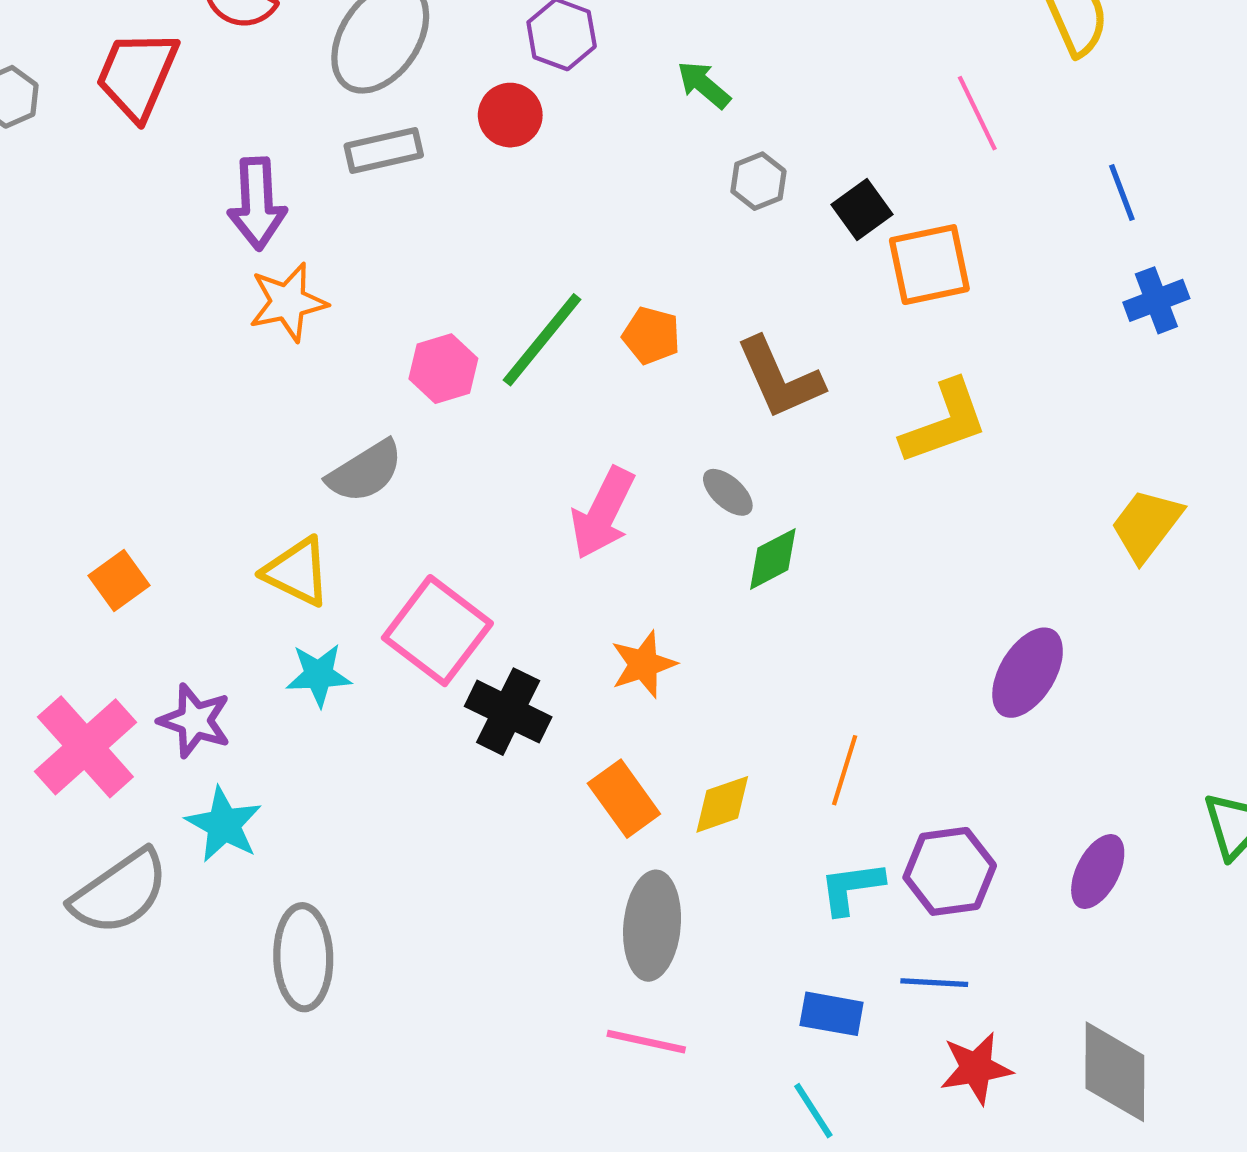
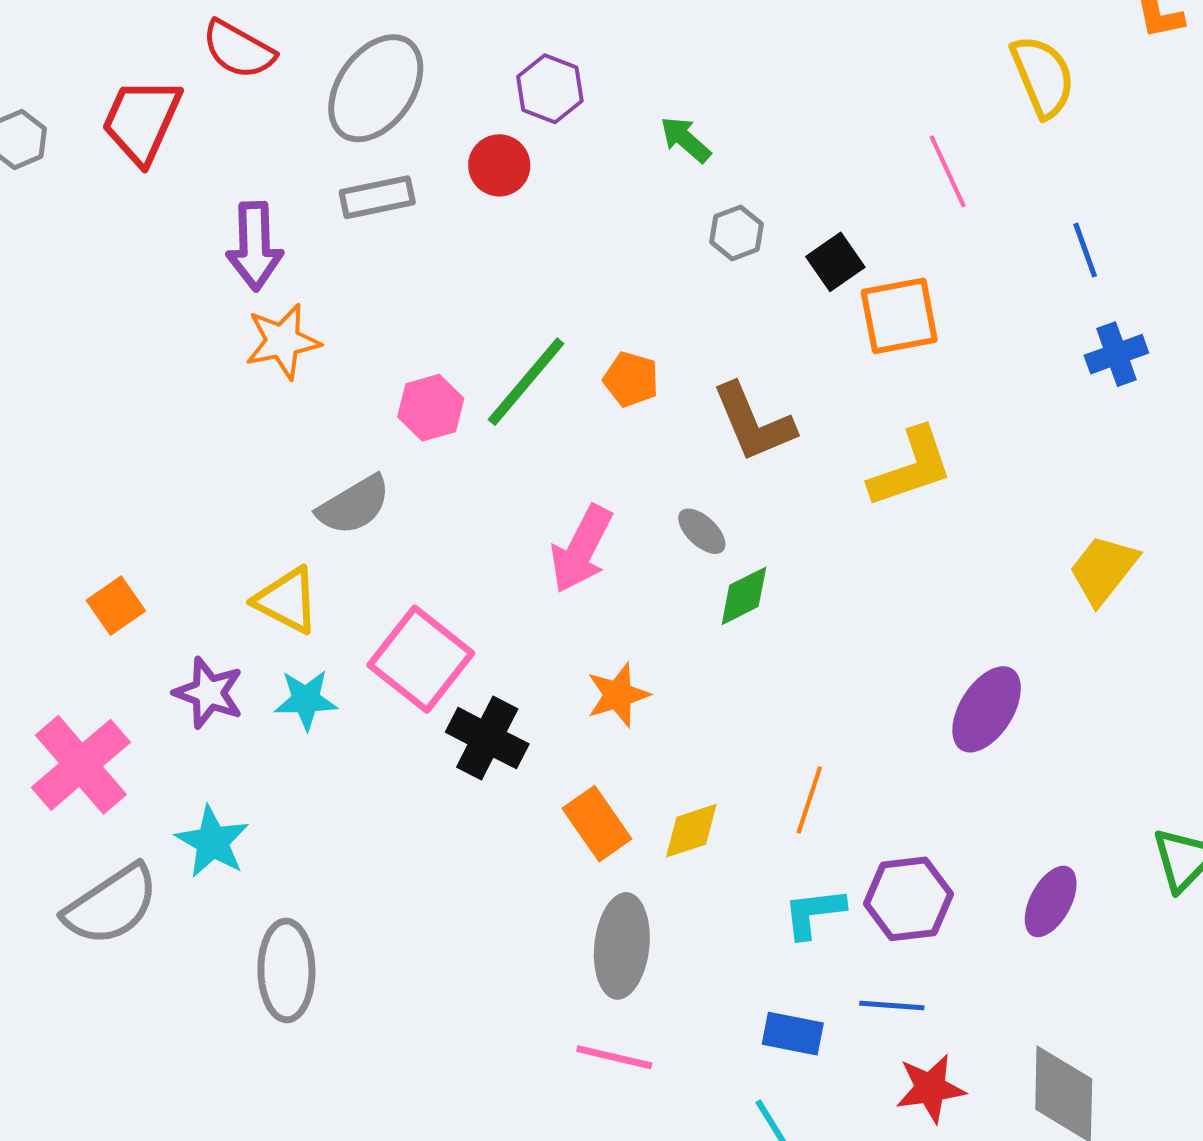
purple star: (195, 721) -> (209, 693), moved

